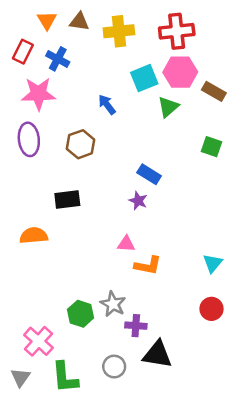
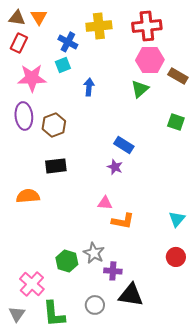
brown triangle: (79, 22) -> (17, 18), moved
blue cross: (58, 59) -> (68, 42), moved
cyan square: (144, 78) -> (63, 65), moved, size x0.7
blue arrow: (107, 105) -> (89, 87), turned 42
brown hexagon: (81, 144) -> (54, 125), moved

